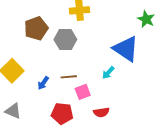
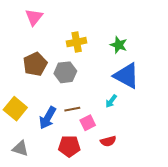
green star: (146, 19) -> (119, 45), moved
blue arrow: (43, 83) -> (48, 118), size x1.6

